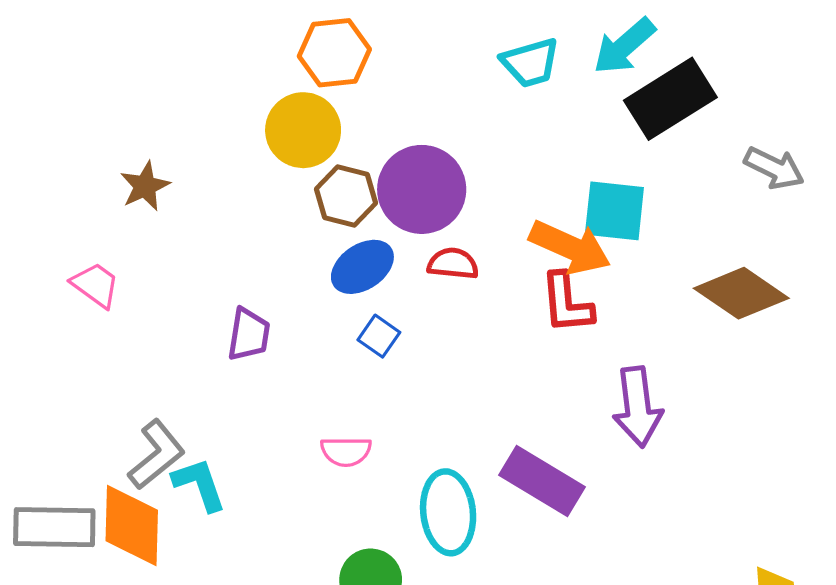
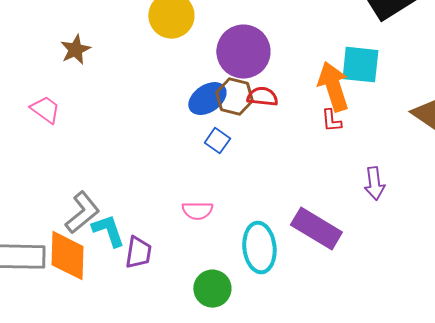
brown hexagon: (346, 196) -> (234, 97), moved
orange arrow: (570, 247) -> (333, 87), turned -132
red L-shape: (567, 303) -> (331, 121), size x0.6
purple trapezoid: (249, 334) -> (138, 253), moved
purple arrow: (638, 407) -> (374, 184), size x0.7

